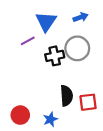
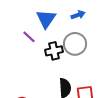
purple line: (28, 41) -> (29, 37), turned 72

